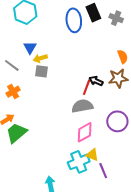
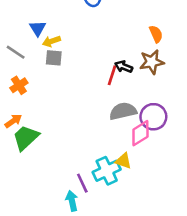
gray semicircle: (82, 106) -> (123, 111), moved
pink diamond: (85, 132) -> (140, 133), moved
purple line: (103, 171) -> (82, 183), moved

